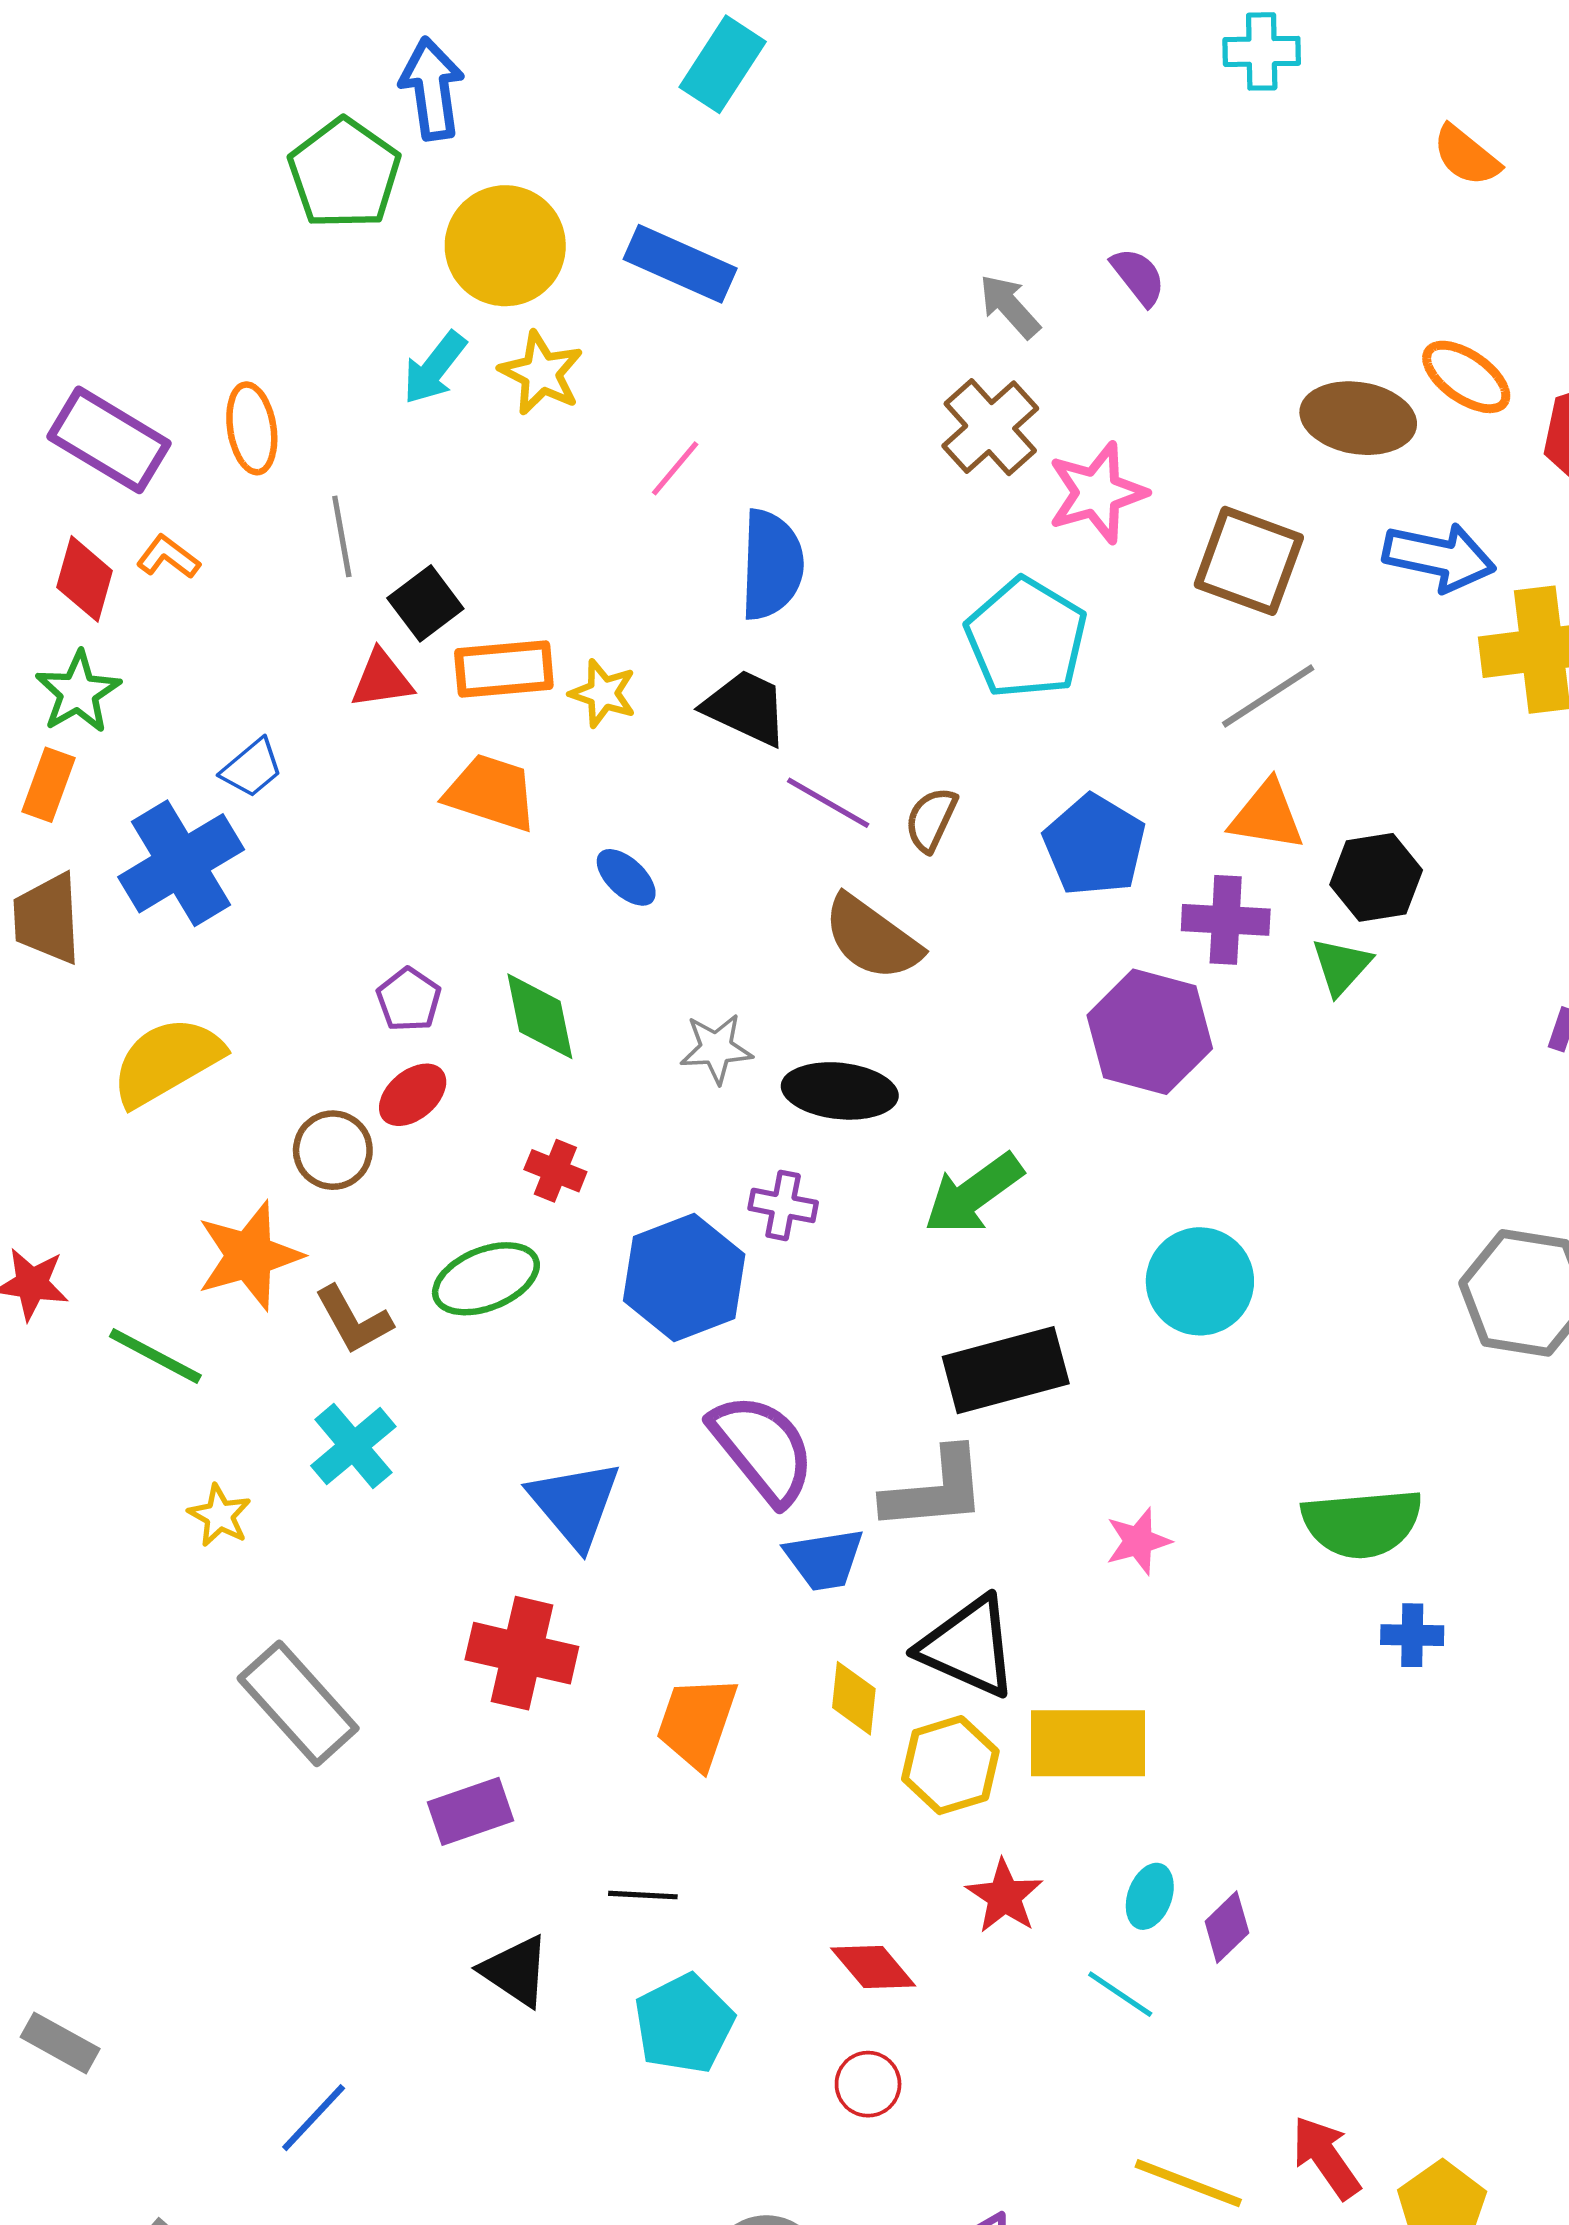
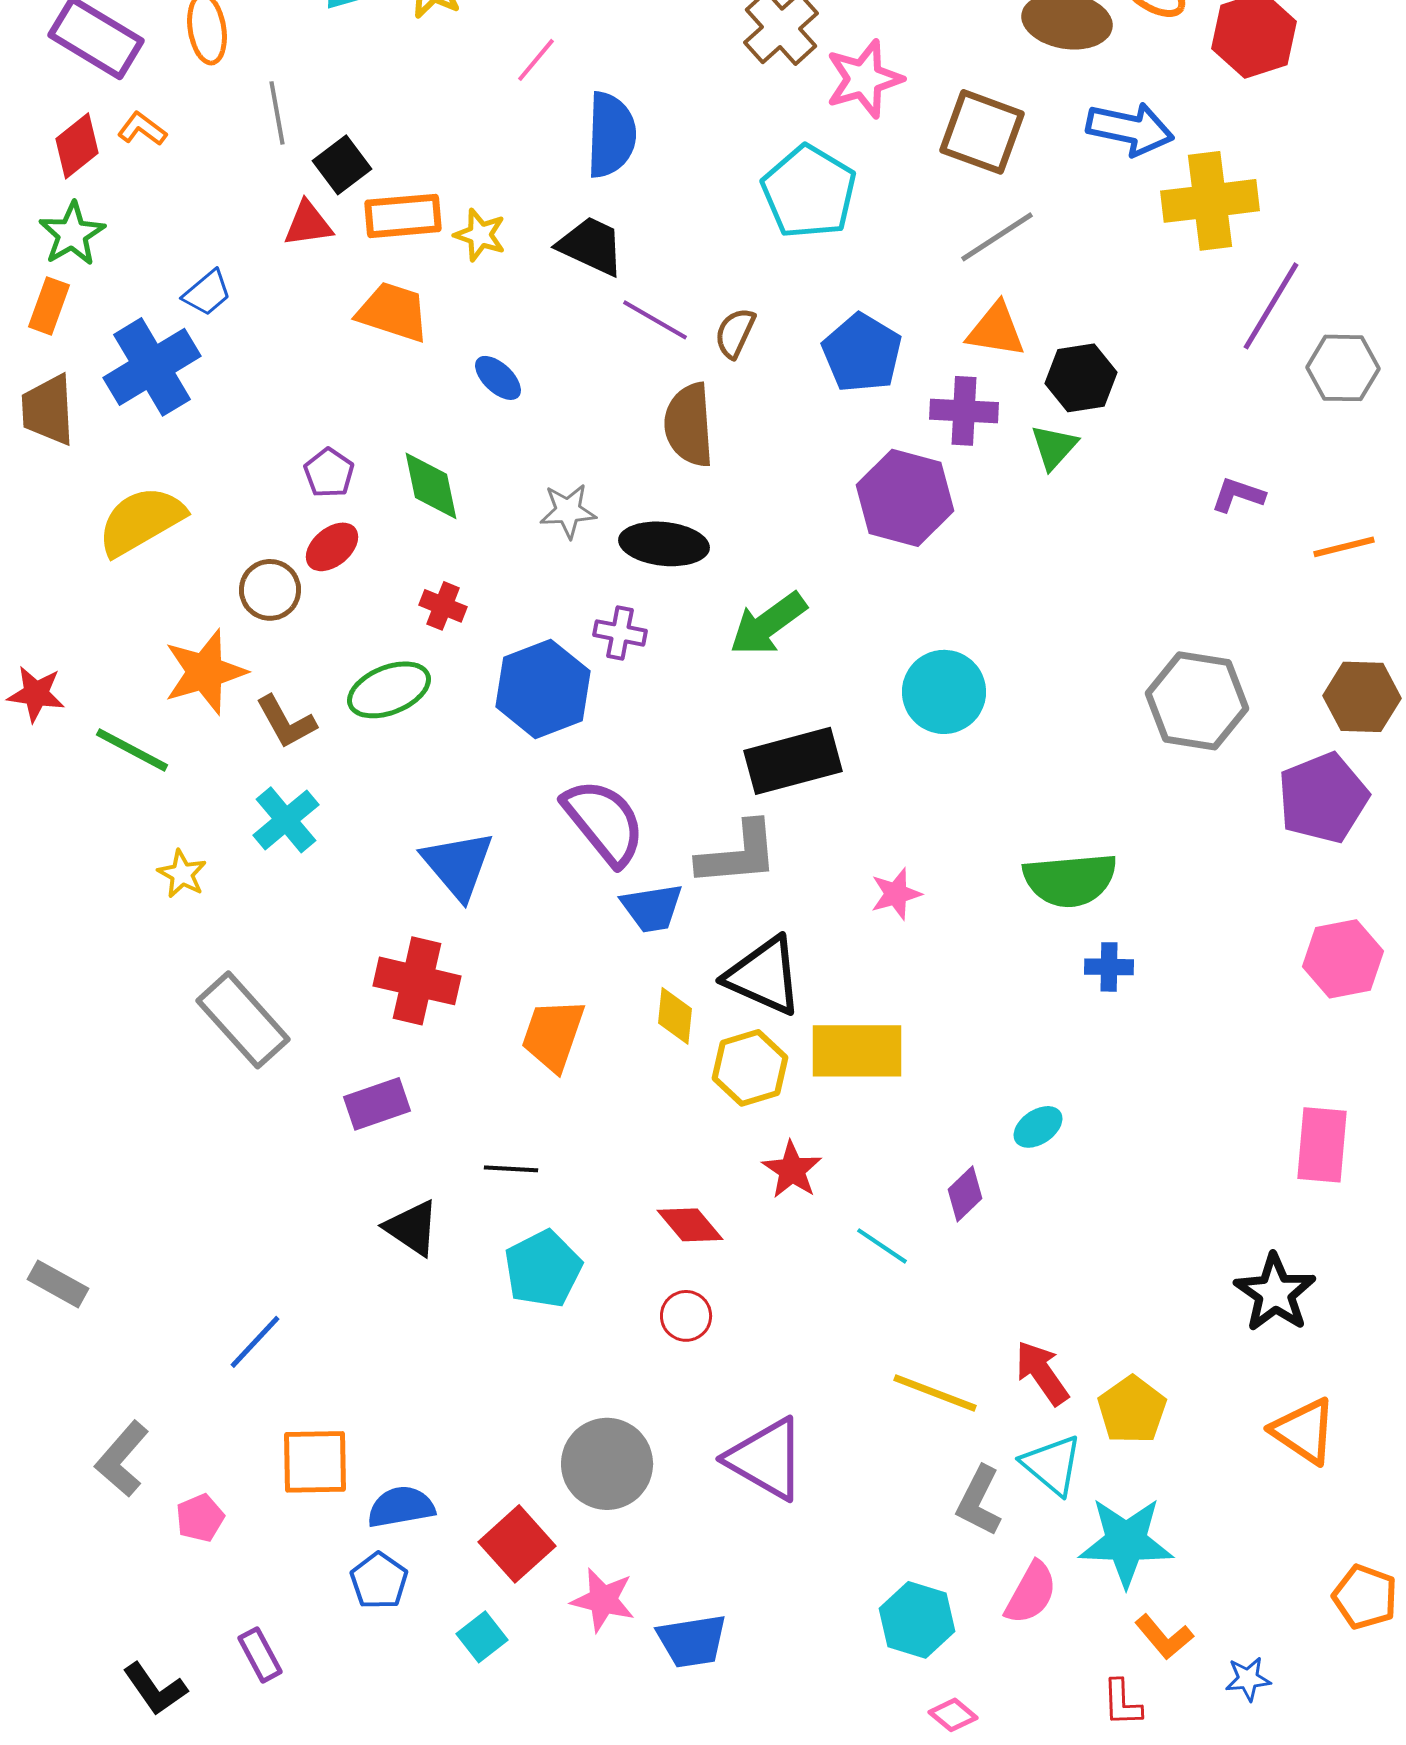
red diamond: (85, 579) -> (77, 146), turned 36
brown semicircle: (872, 938) -> (689, 425), turned 50
cyan ellipse: (1150, 1896) -> (1038, 1127), moved, turned 36

